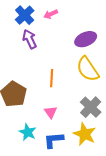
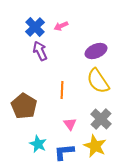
pink triangle: (51, 112) -> (70, 124), moved

